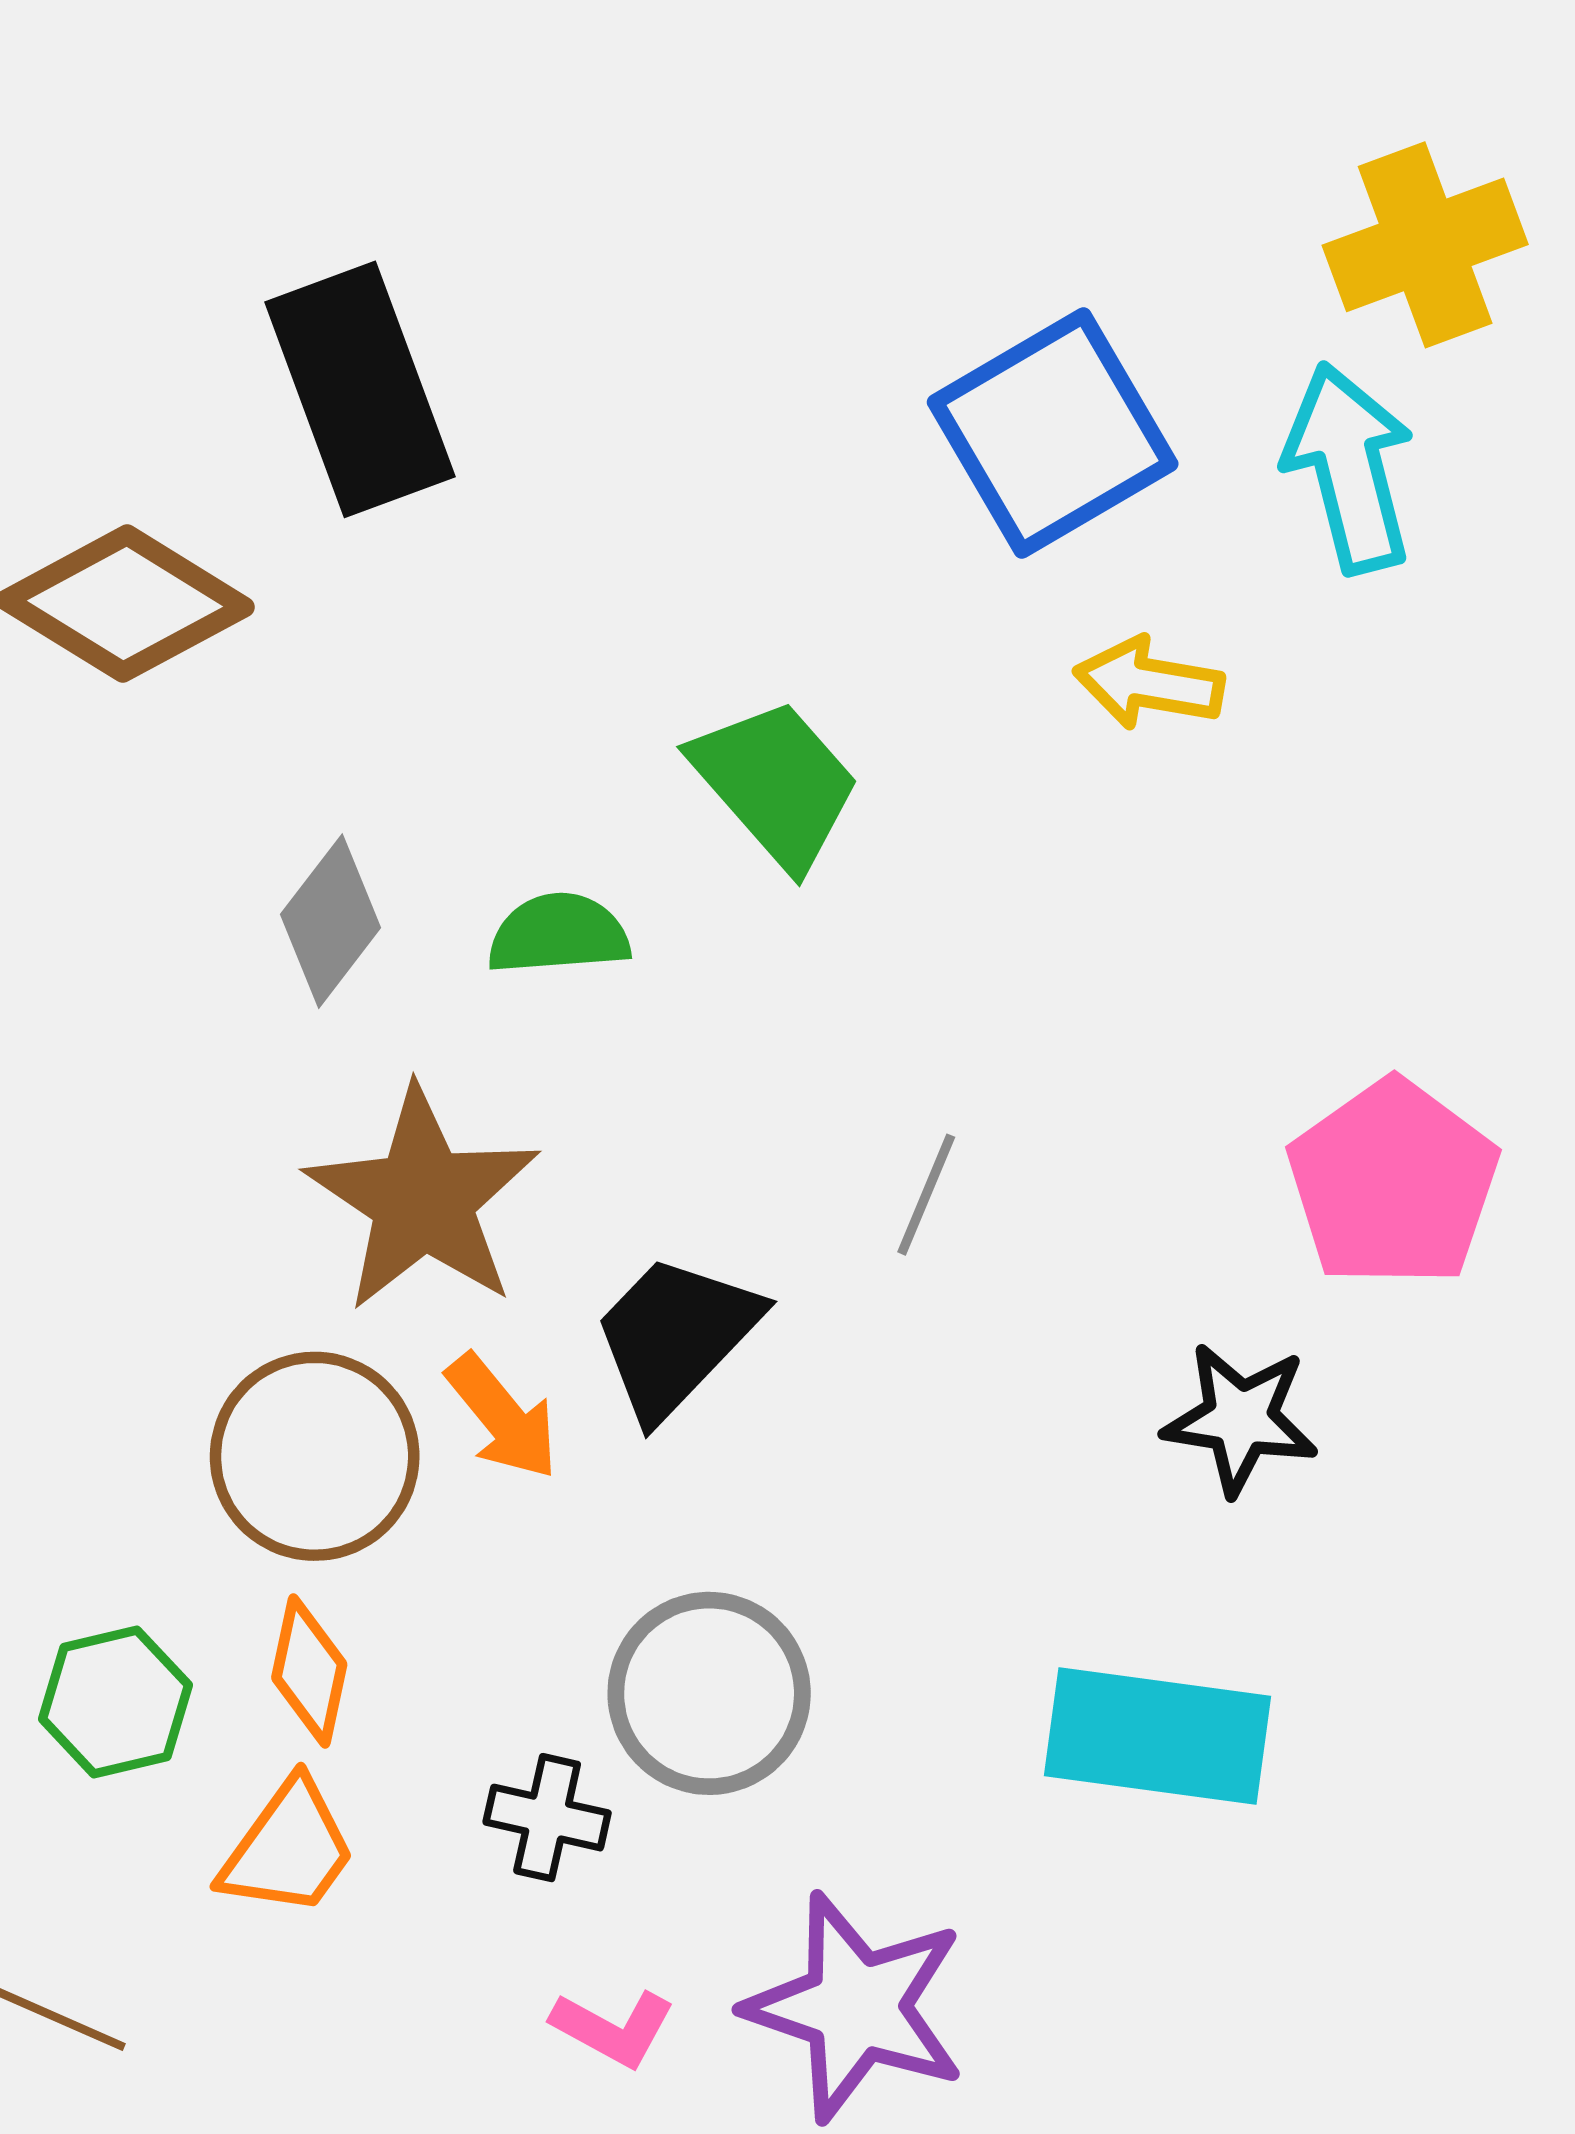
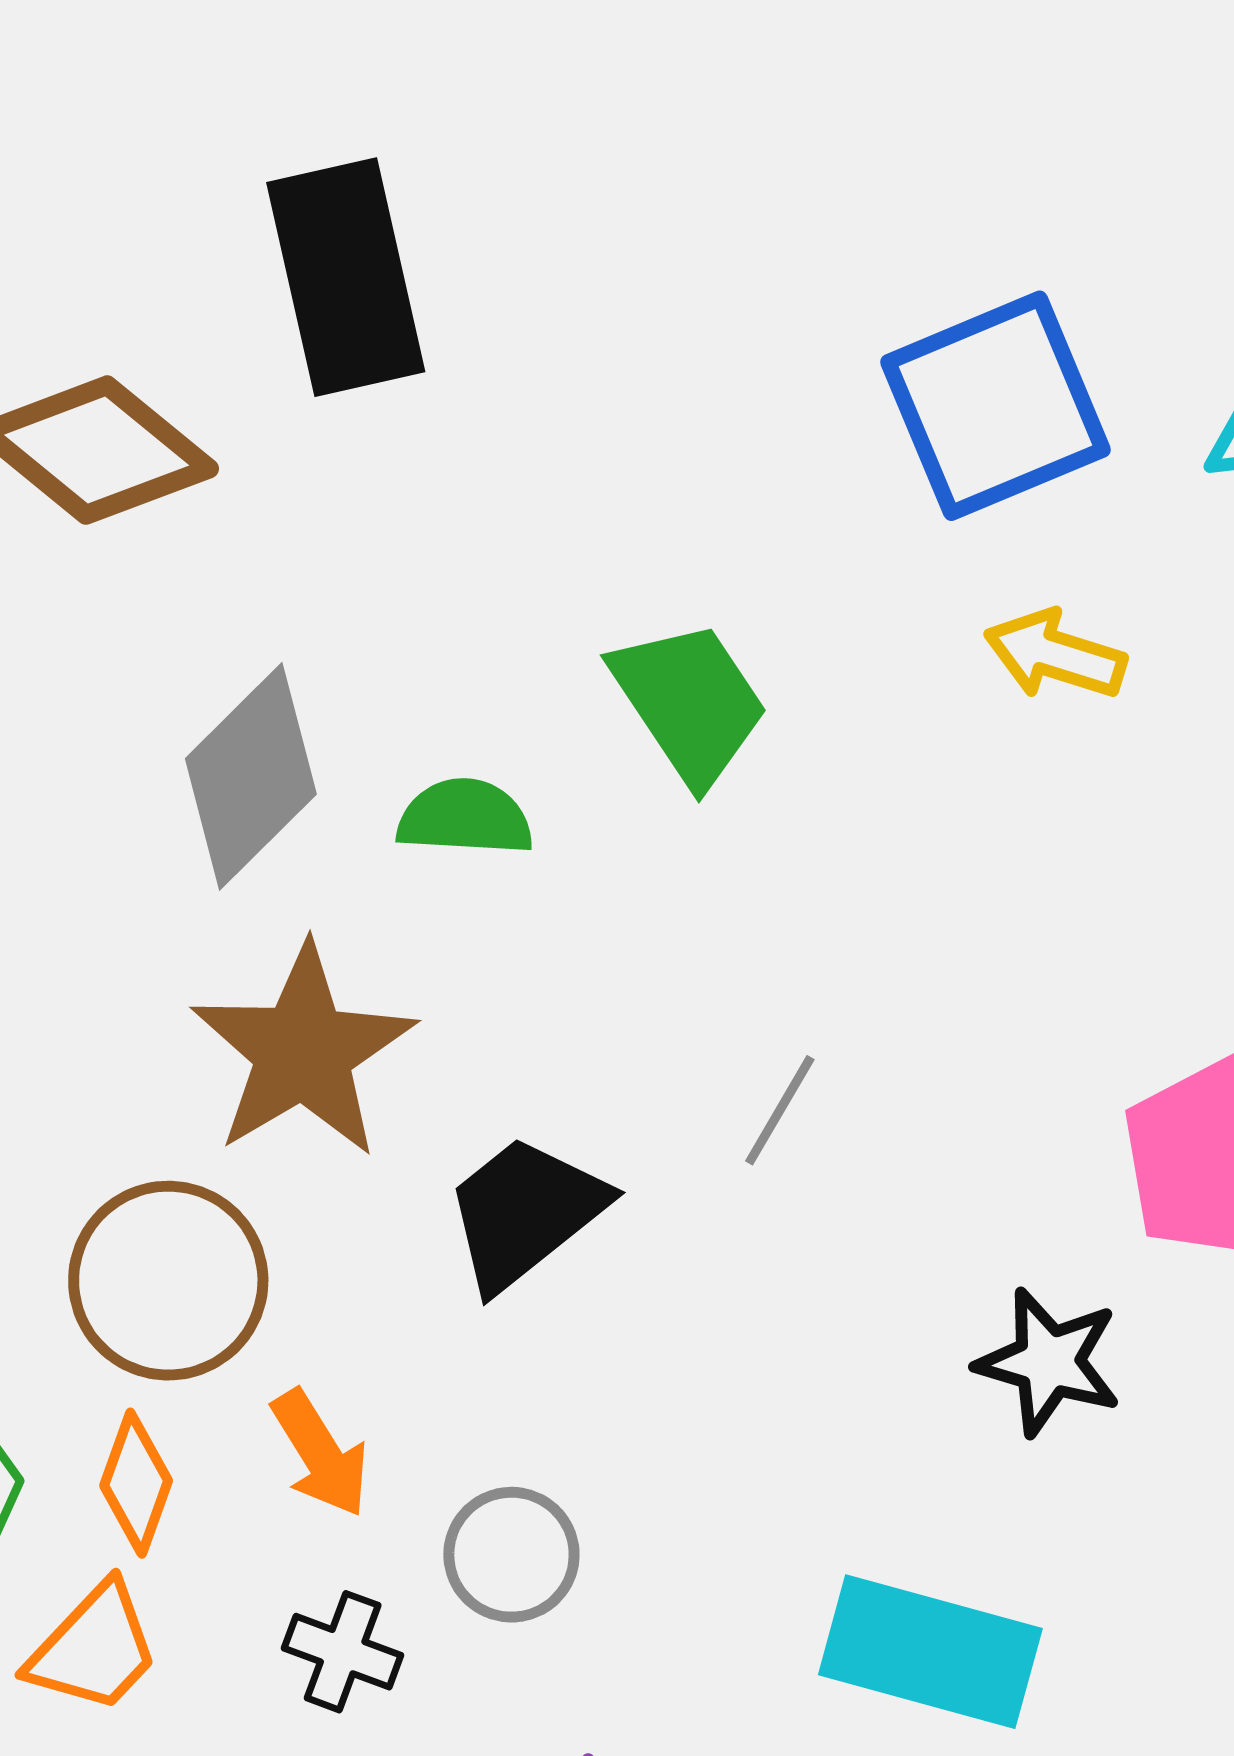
gray diamond: (330, 921) -> (251, 776), size x1.4
orange arrow: (502, 1417) -> (320, 1453), moved
gray circle: (709, 1693) -> (511, 1555), size x0.7

